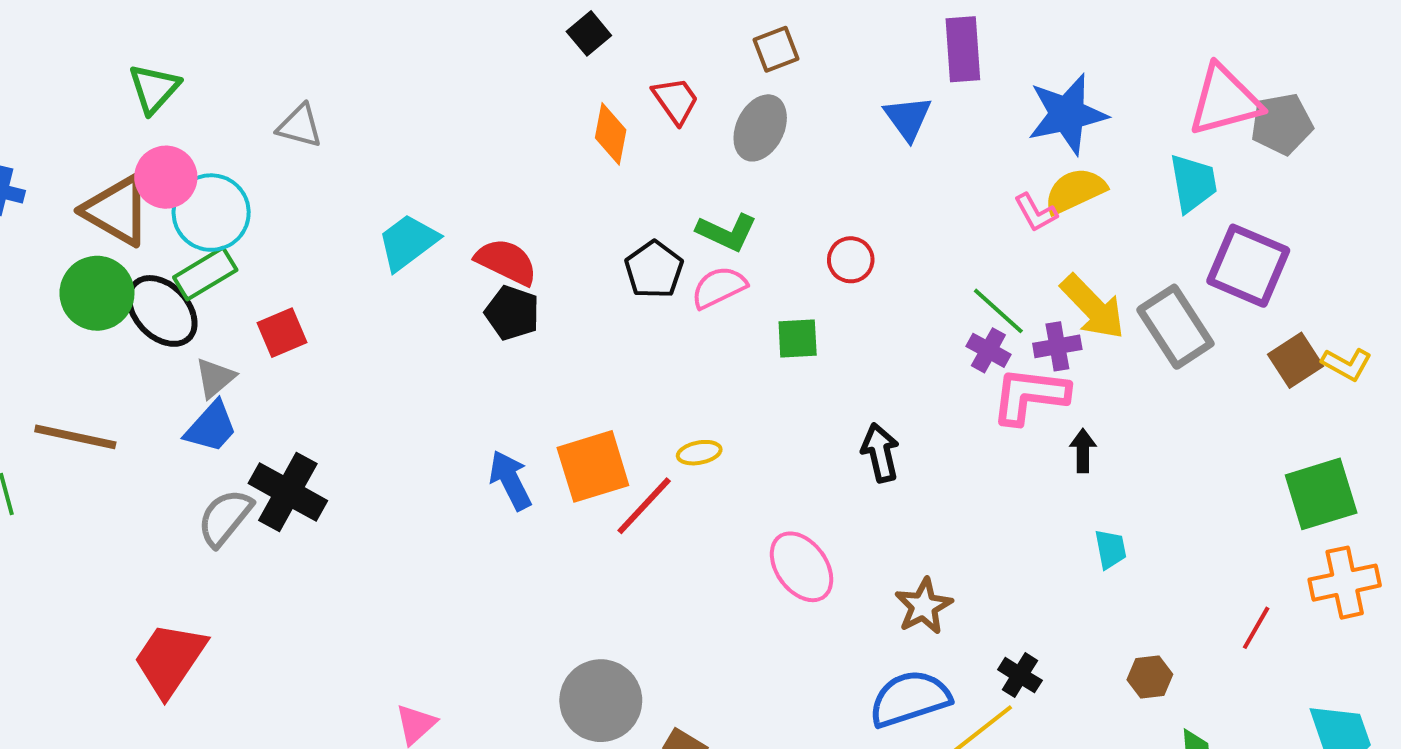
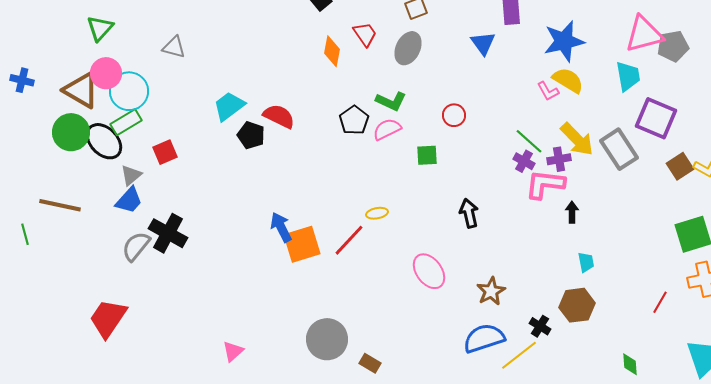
yellow semicircle: (1075, 191) -> (568, 80), turned 56
black pentagon: (512, 313) -> (251, 135), moved
orange square: (593, 466) -> (302, 244), moved
brown hexagon: (1150, 677) -> (577, 305), moved, size x1.6

